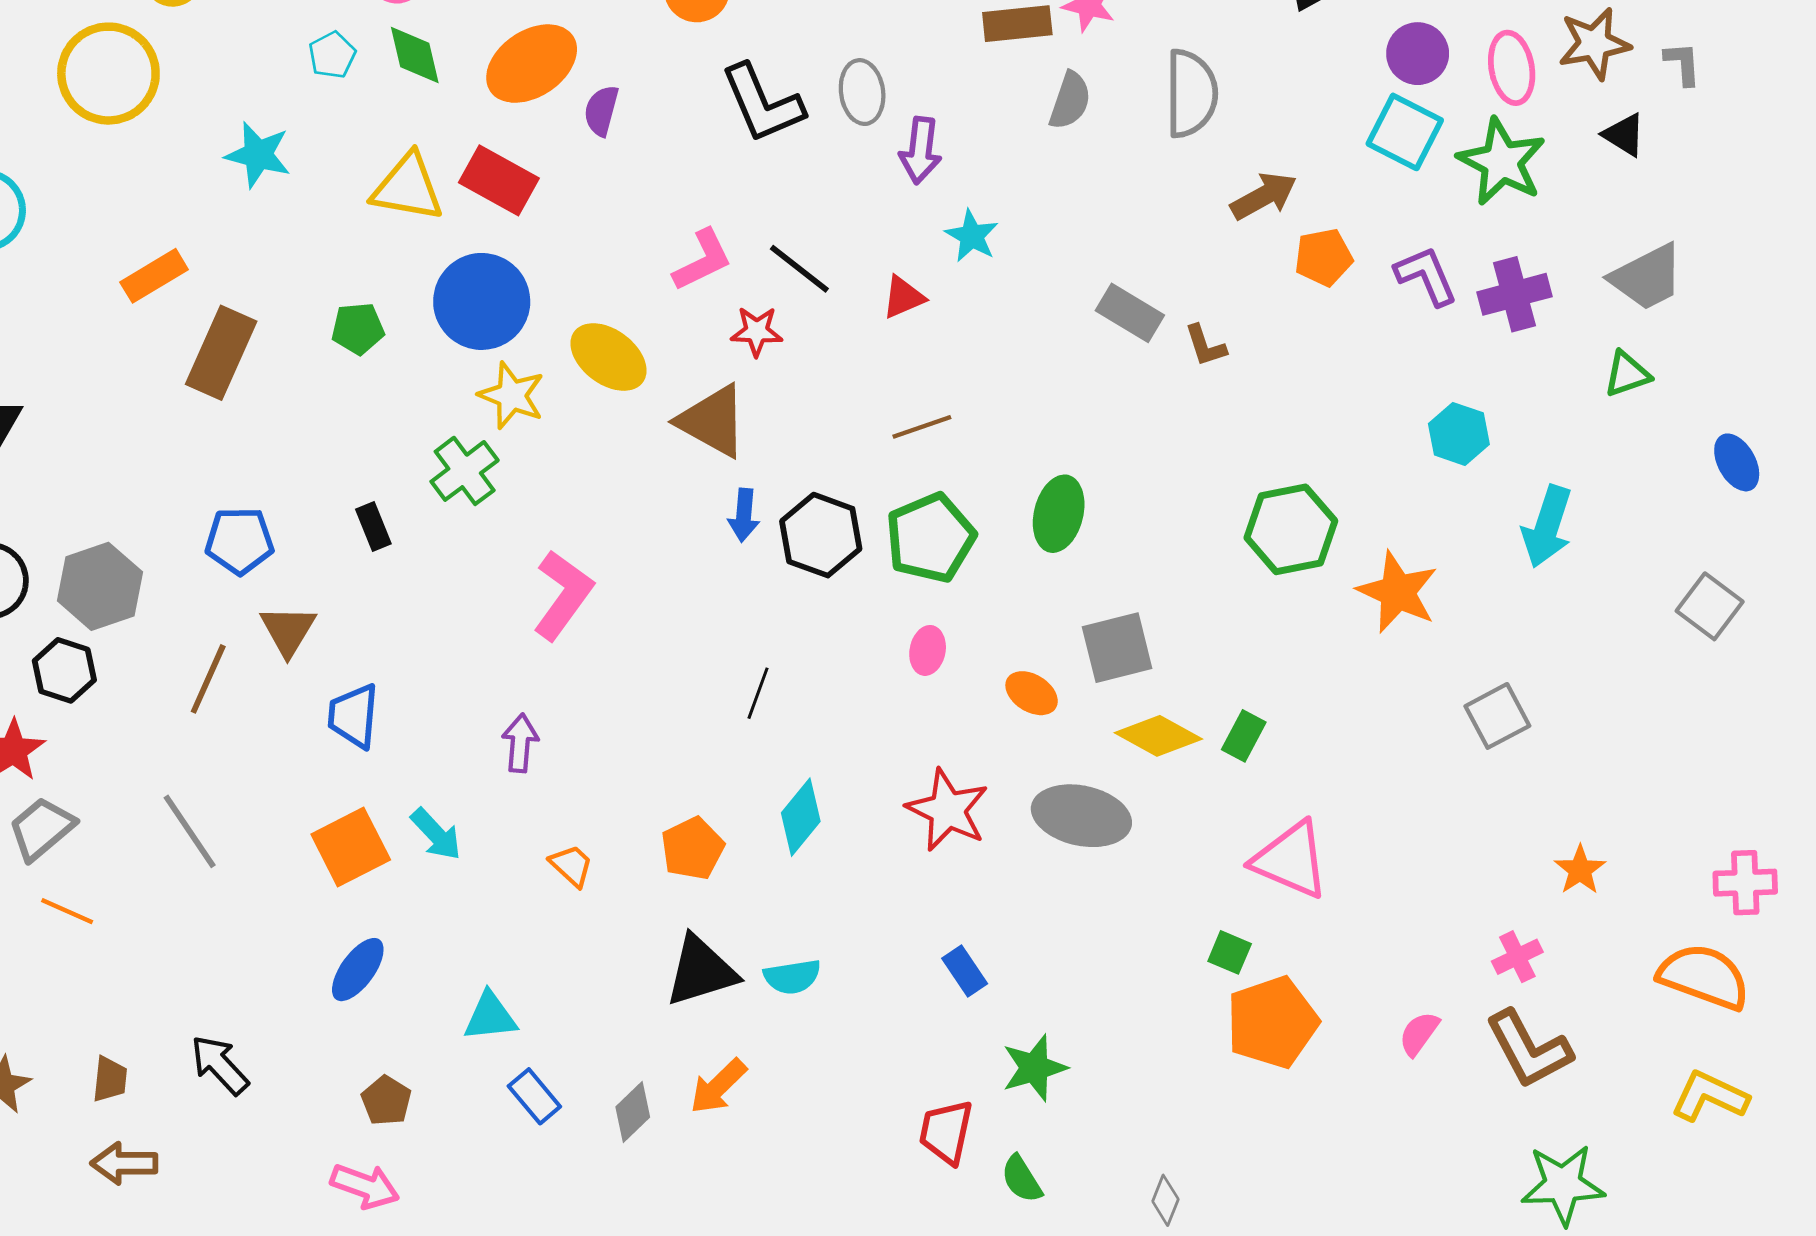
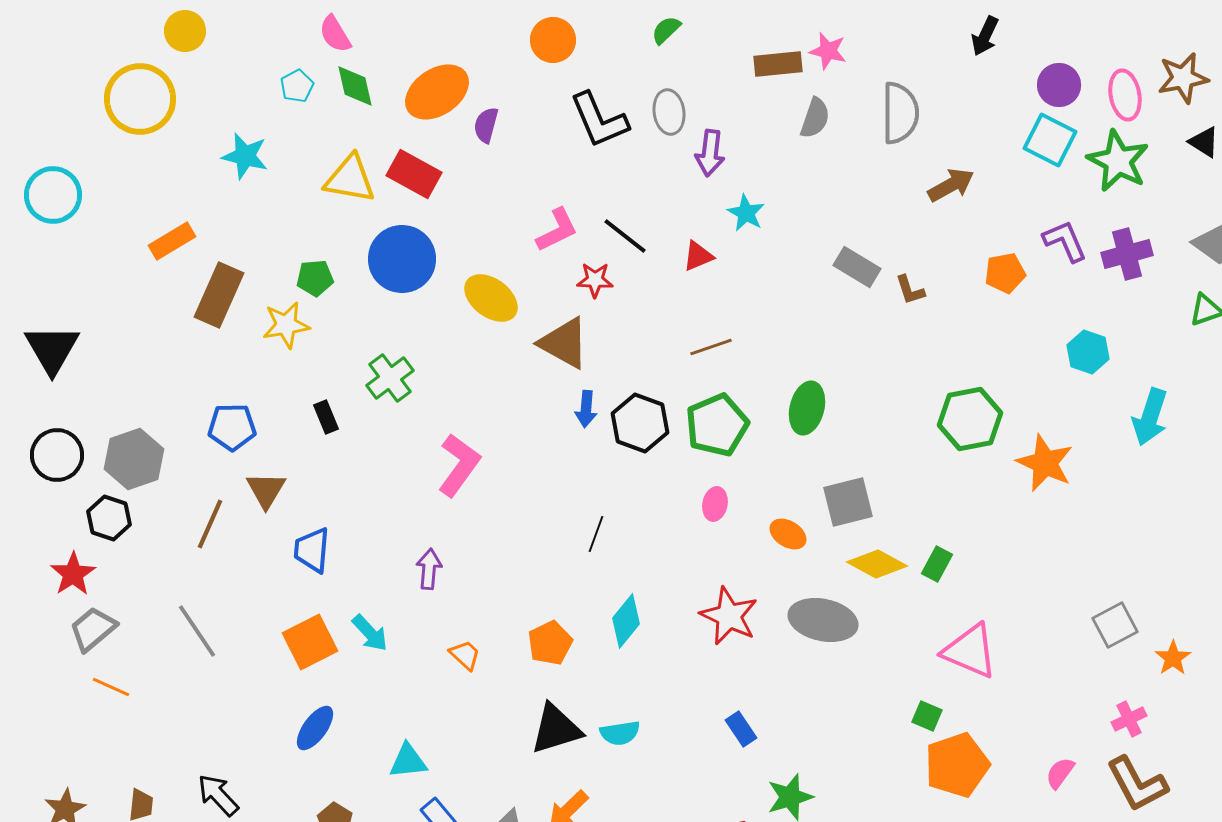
orange pentagon: (1324, 257) -> (1005, 273), moved
yellow star: (512, 395) -> (286, 325), moved, turned -30
gray square: (1497, 716) -> (1115, 625), moved

